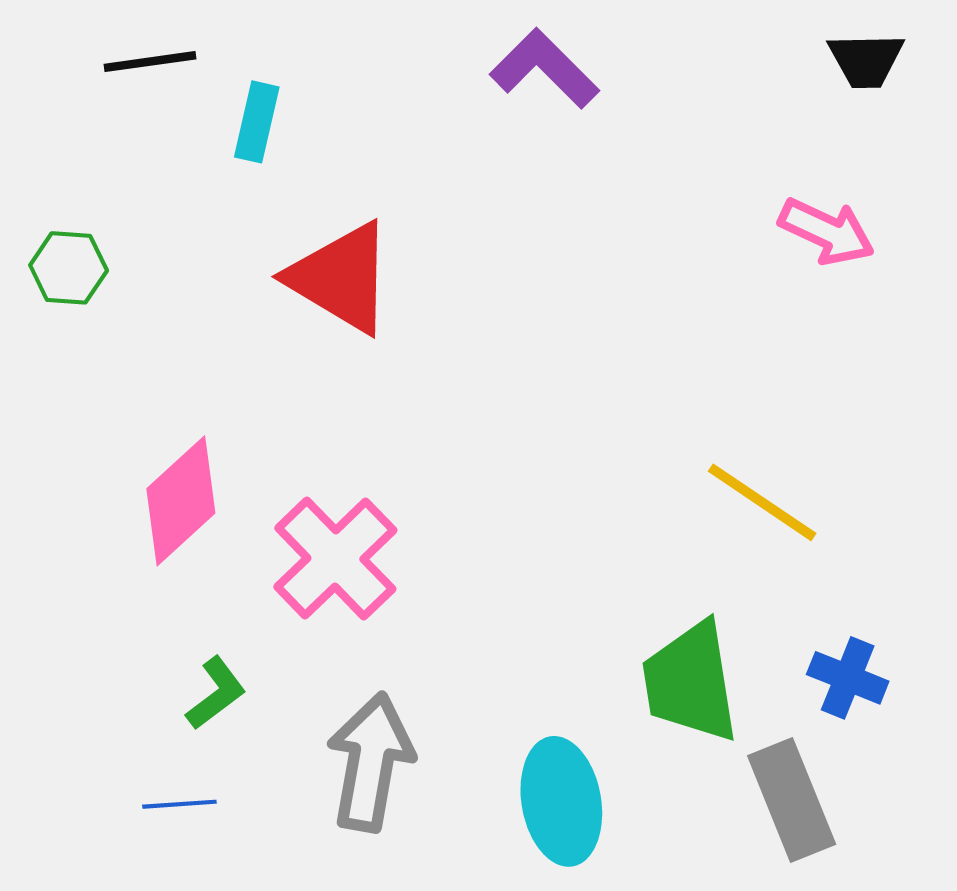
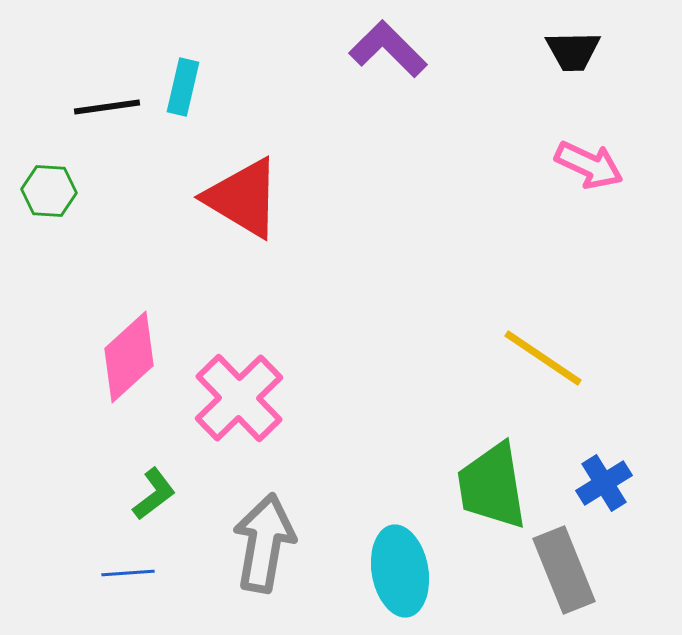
black trapezoid: (866, 60) -> (573, 51), moved
black line: (150, 62) -> (107, 107), moved
blue cross: (848, 678) -> (604, 483), turned 36

